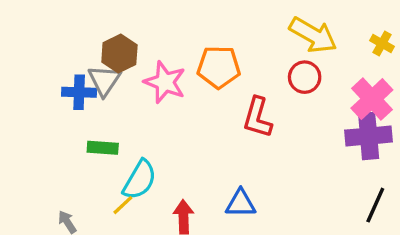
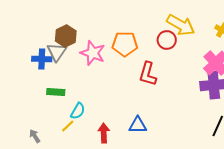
red circle: (305, 77) -> (167, 40), moved
cyan semicircle: (140, 180) -> (78, 111), size x0.7

